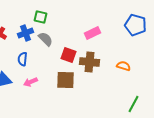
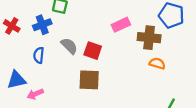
gray semicircle: (46, 39) -> (69, 46), moved
brown cross: (90, 62) -> (149, 38), moved
pink arrow: (30, 82) -> (35, 94), moved

